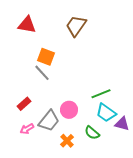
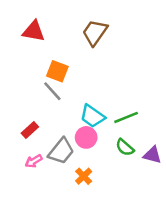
cyan trapezoid: (106, 113) -> (92, 116), moved
green semicircle: (92, 133) -> (125, 147), moved

